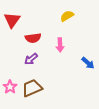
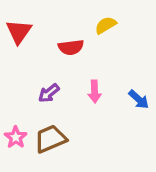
red semicircle: (33, 38) -> (71, 47), moved
pink arrow: (60, 45) -> (95, 92), moved

